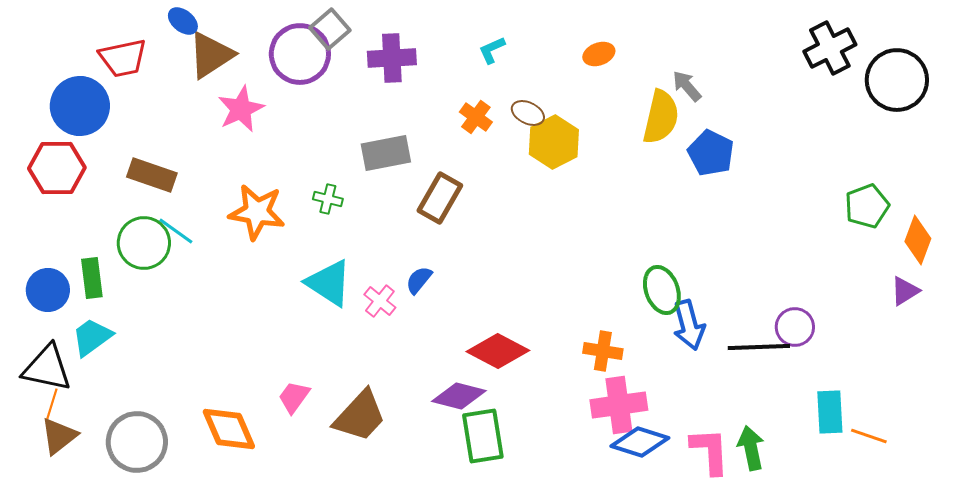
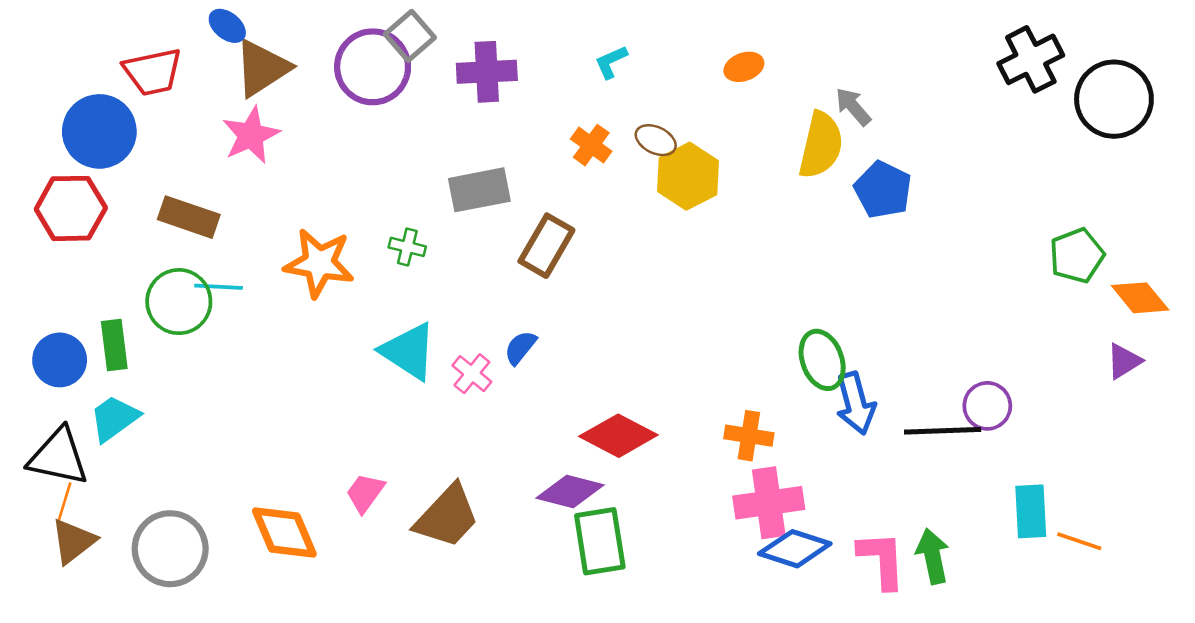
pink star: (241, 109) -> (251, 135), moved
cyan line: (176, 231) -> (219, 287), turned -33
orange diamond: (918, 240) -> (1140, 298), turned -60

